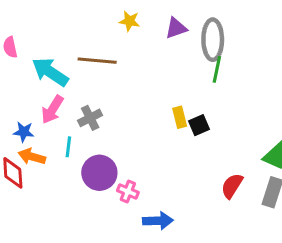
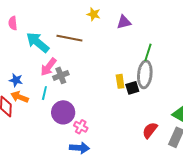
gray ellipse: (213, 40) -> (145, 74), moved
pink arrow: (52, 110) -> (48, 67), moved
blue arrow: (158, 221) -> (79, 148), moved

